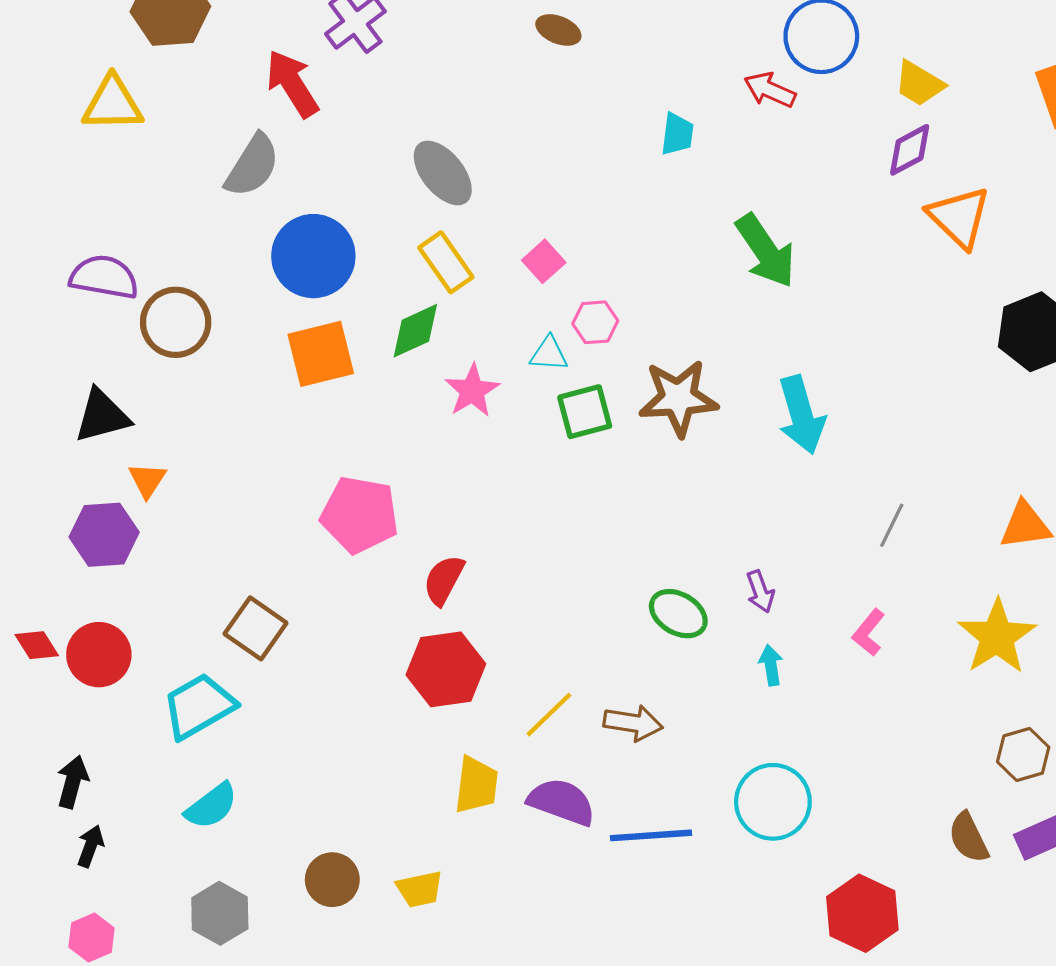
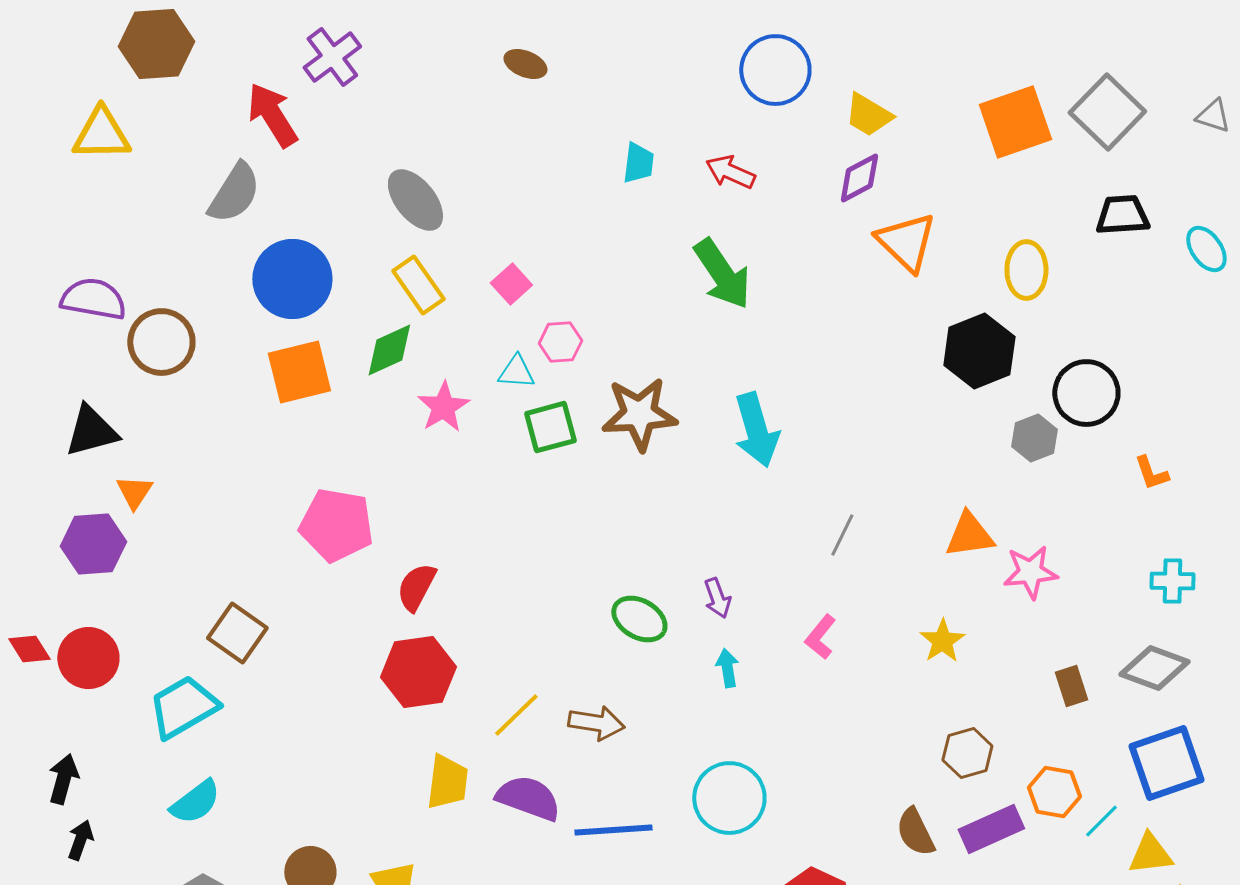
red arrow: (770, 90) -> (730, 172), moved
yellow star: (997, 637) -> (942, 641), size x0.6

